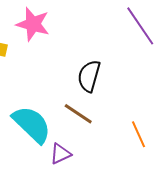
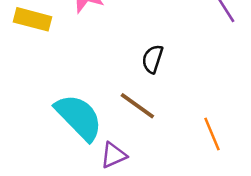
black semicircle: (89, 76) -> (153, 59), size x0.7

